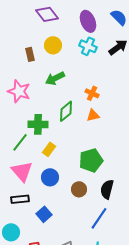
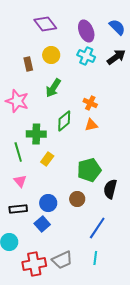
green arrow: (55, 78) -> (53, 88), turned -30
green line: (20, 142) -> (18, 152), turned -54
pink triangle: (22, 171) -> (20, 181), size x0.6
blue circle: (50, 177) -> (48, 203), moved
black semicircle: (107, 189) -> (110, 189), moved

